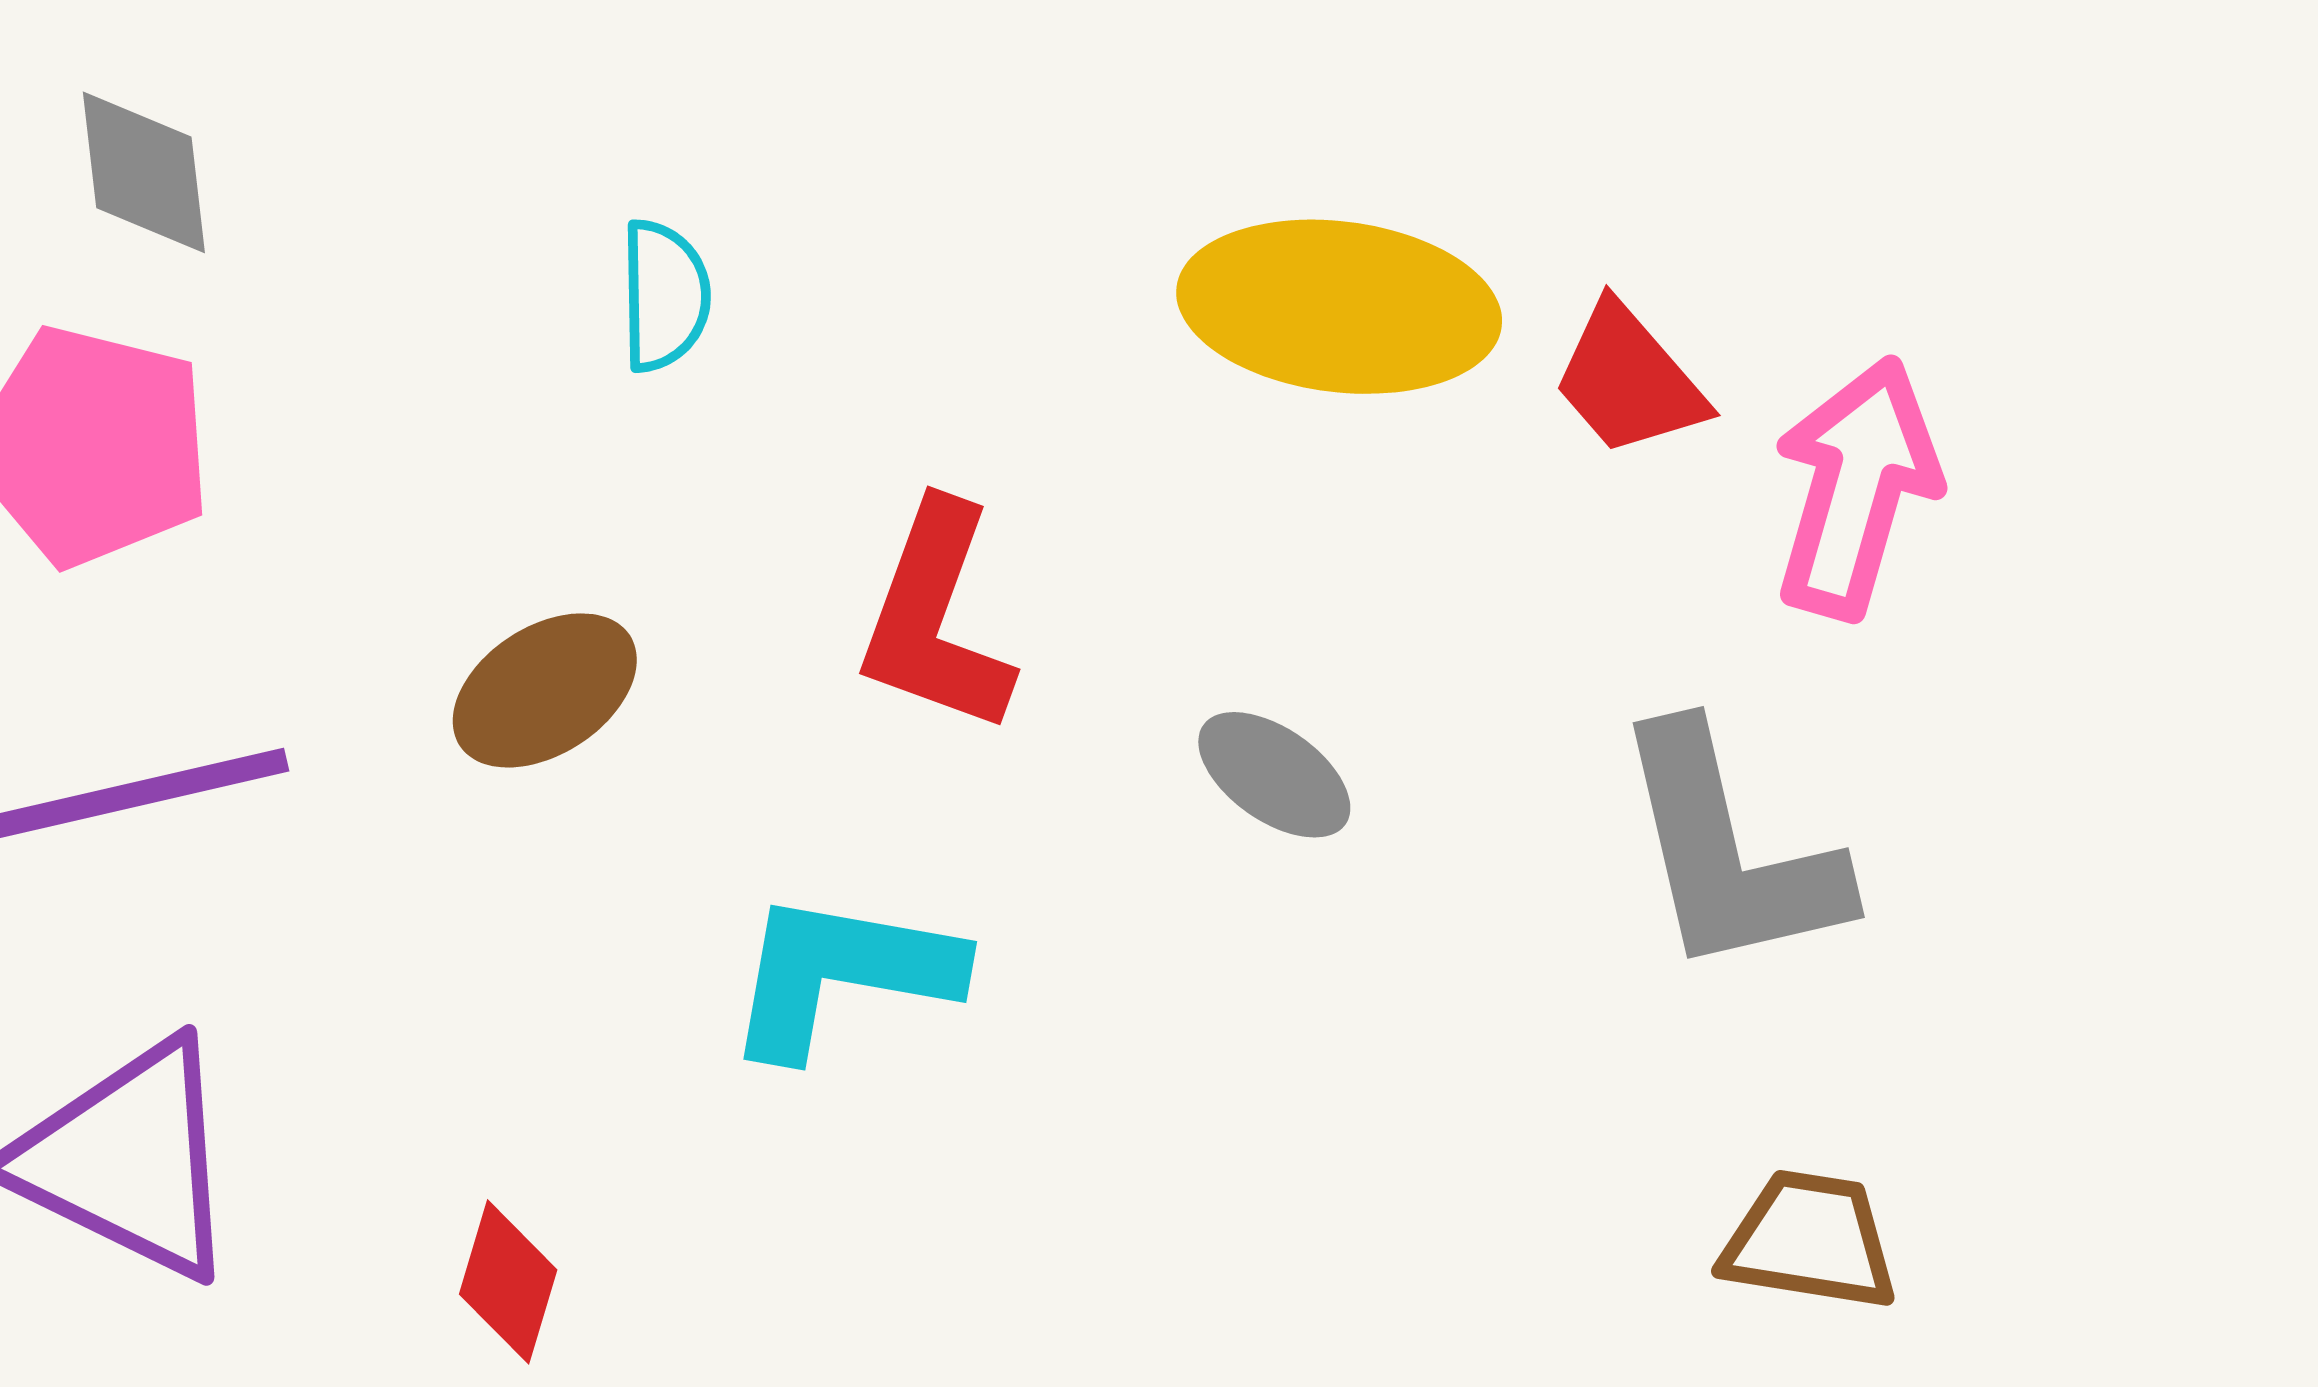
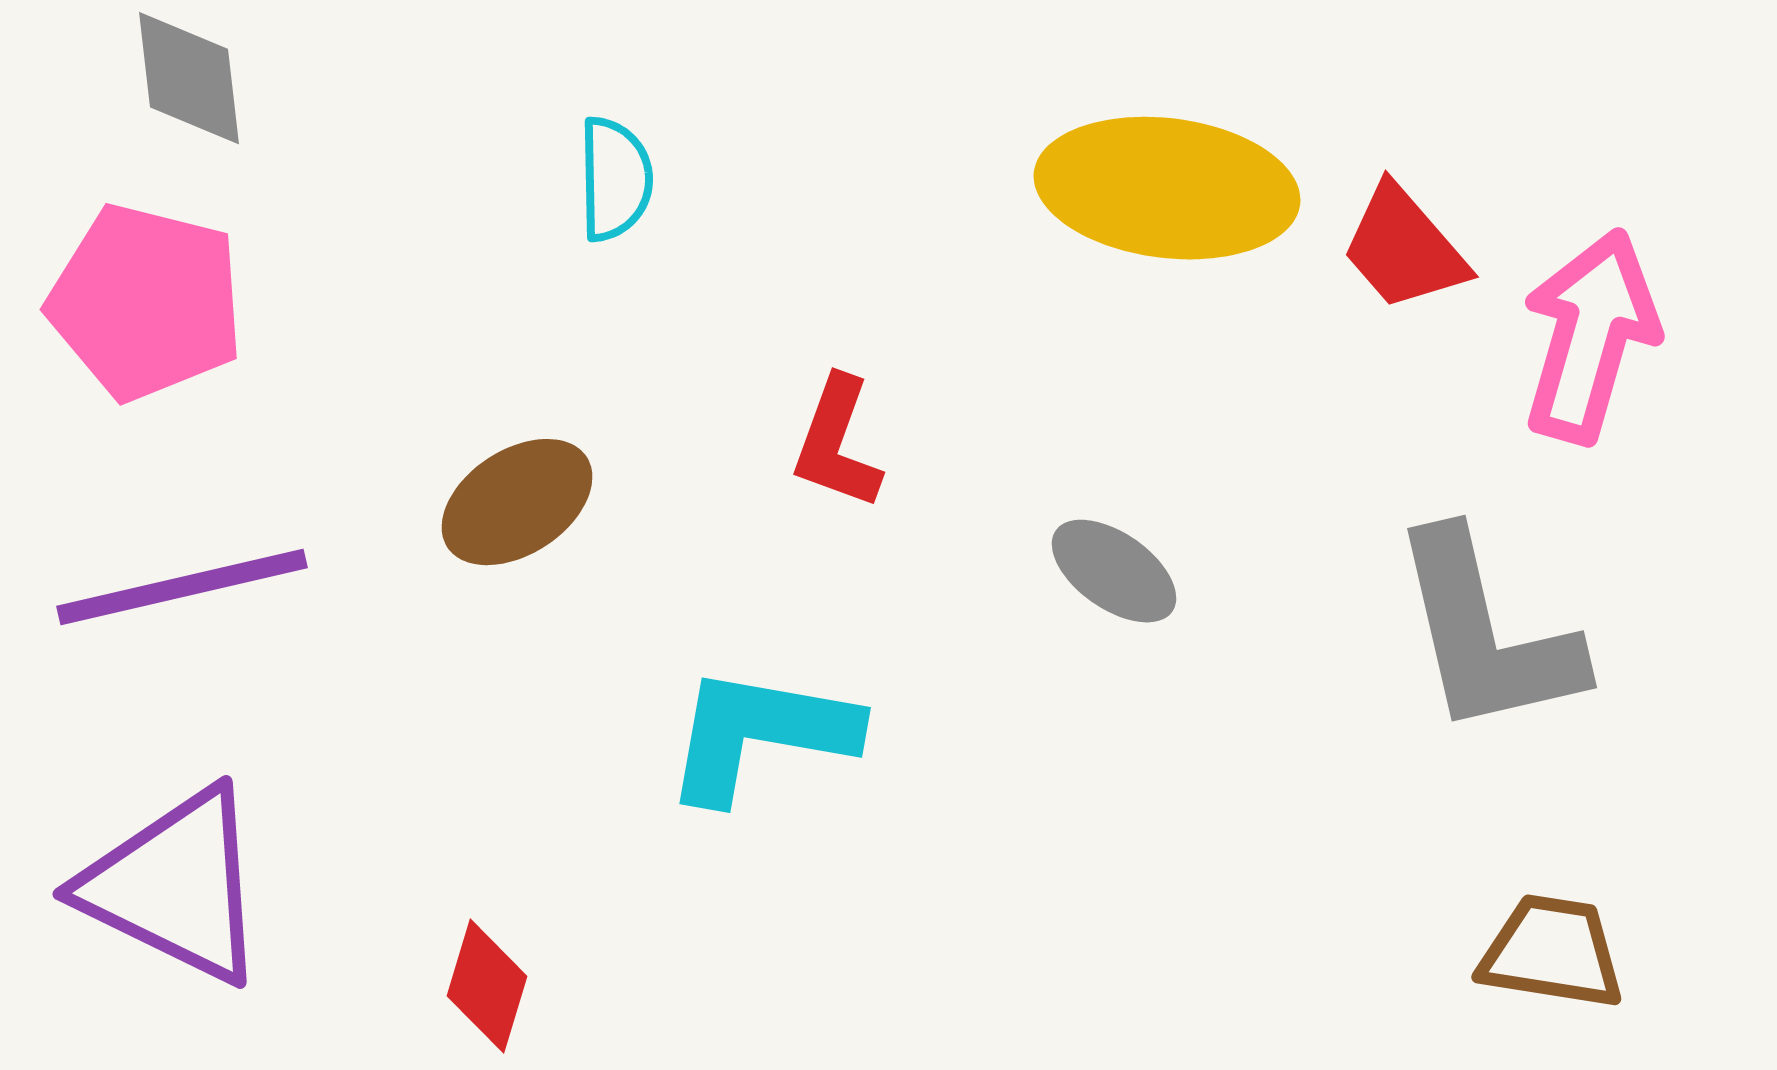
red L-shape: (936, 618) -> (837, 443), size x0.7

